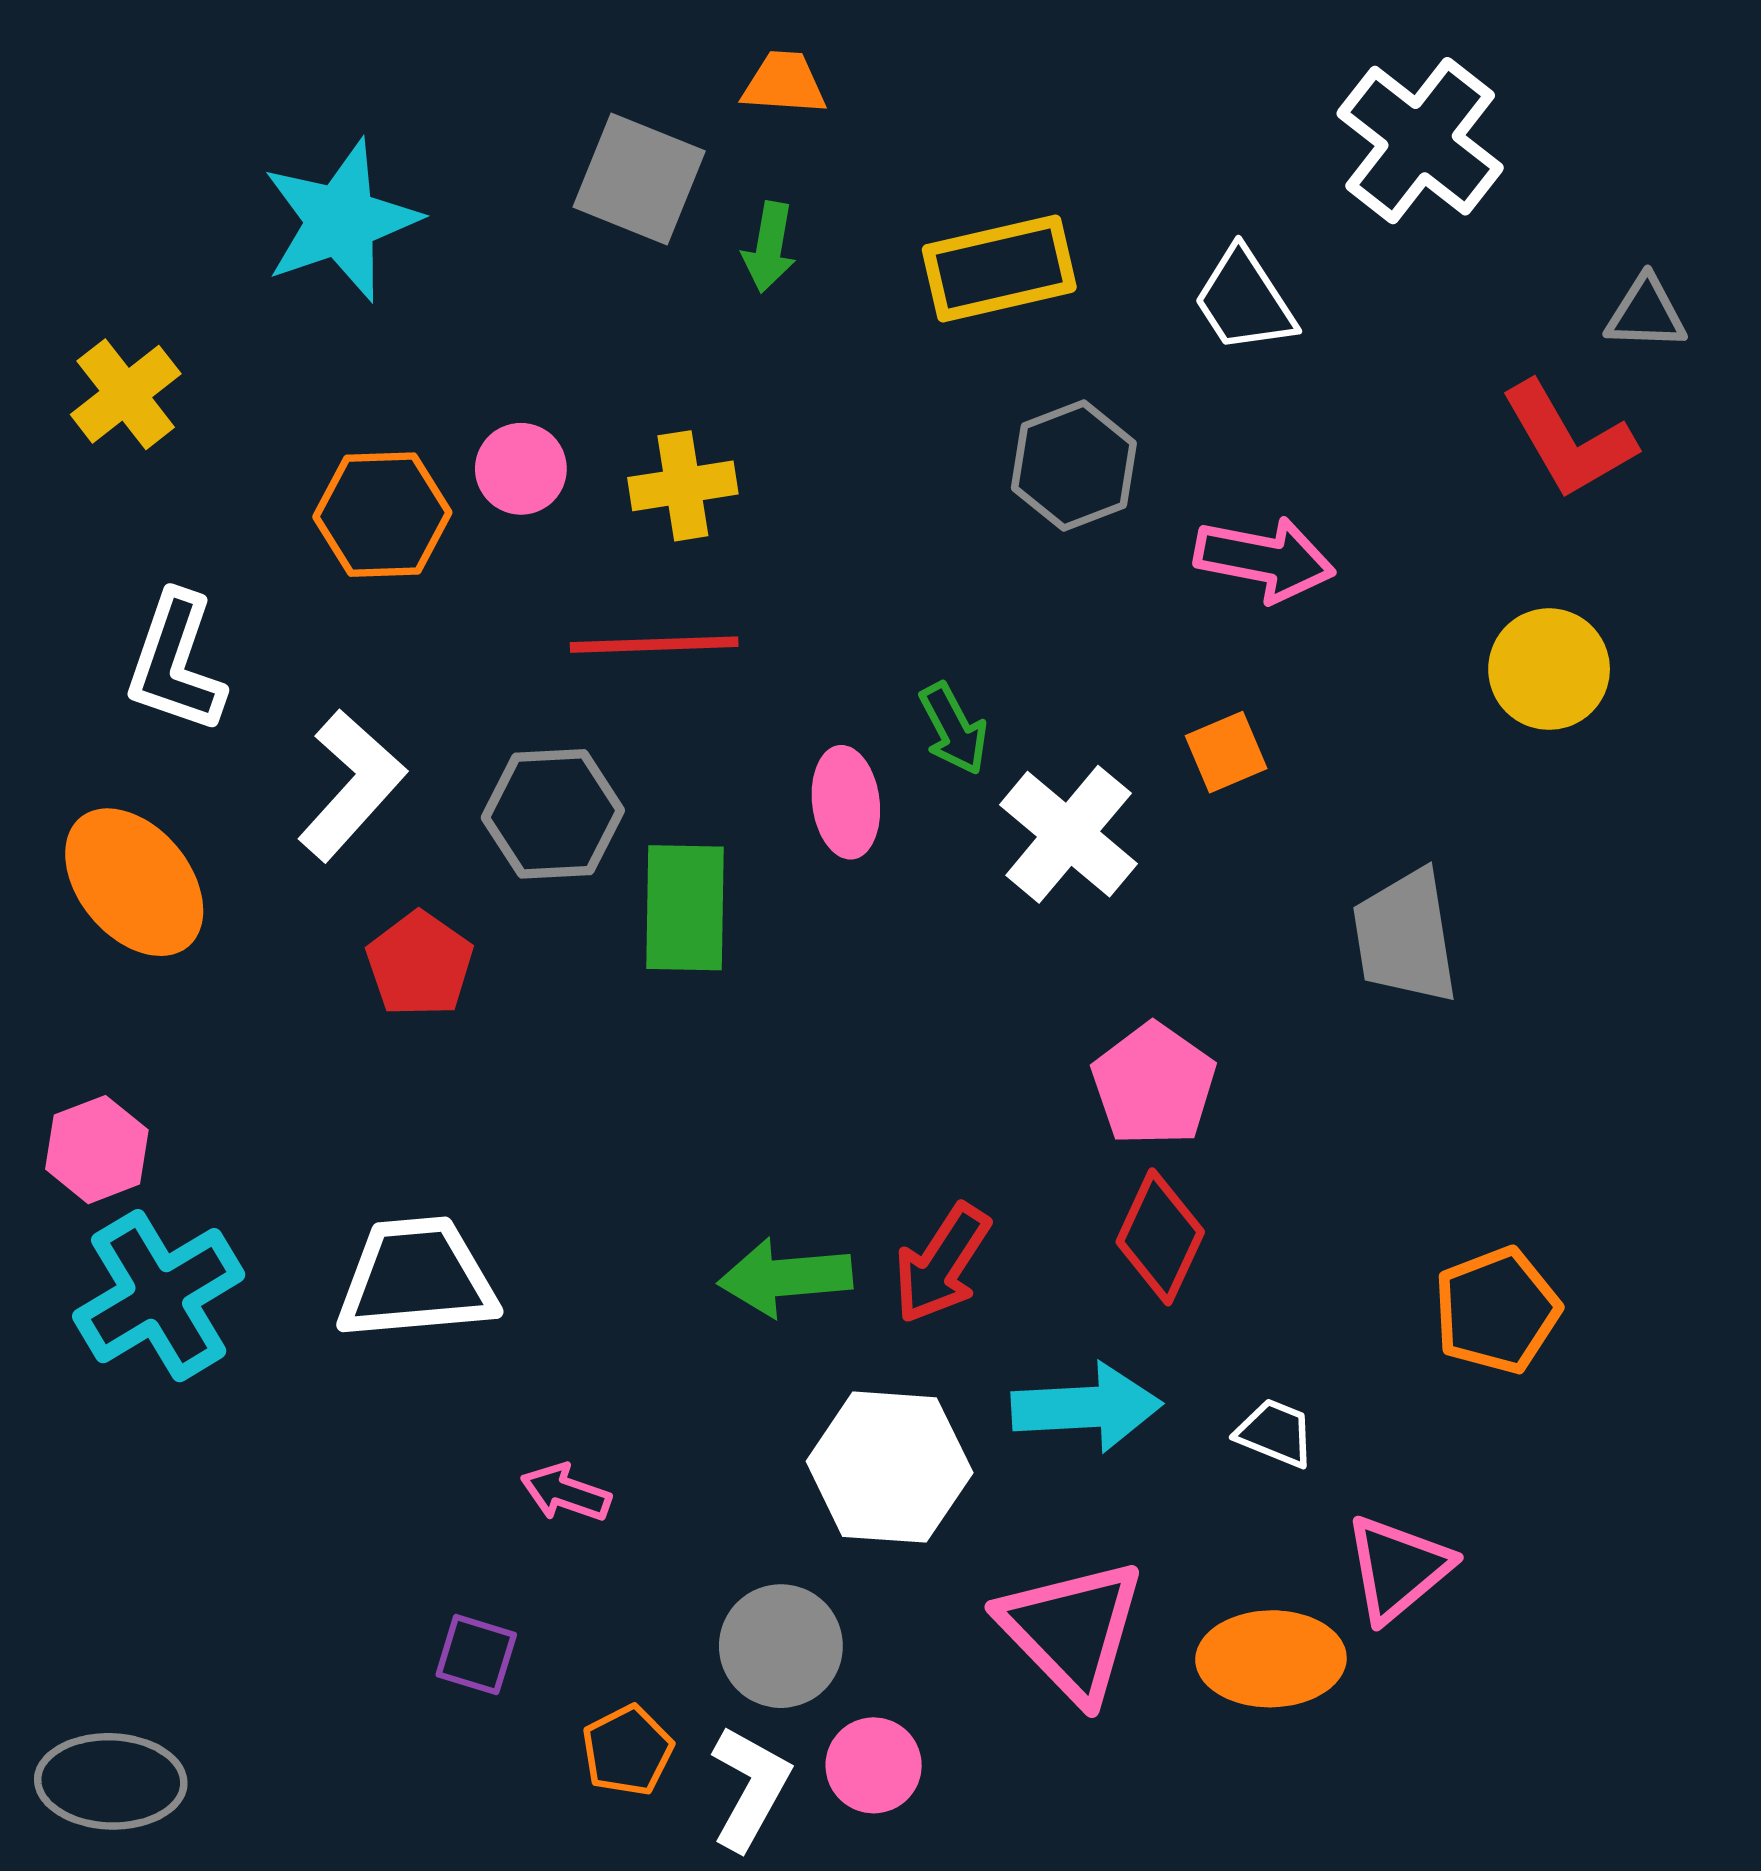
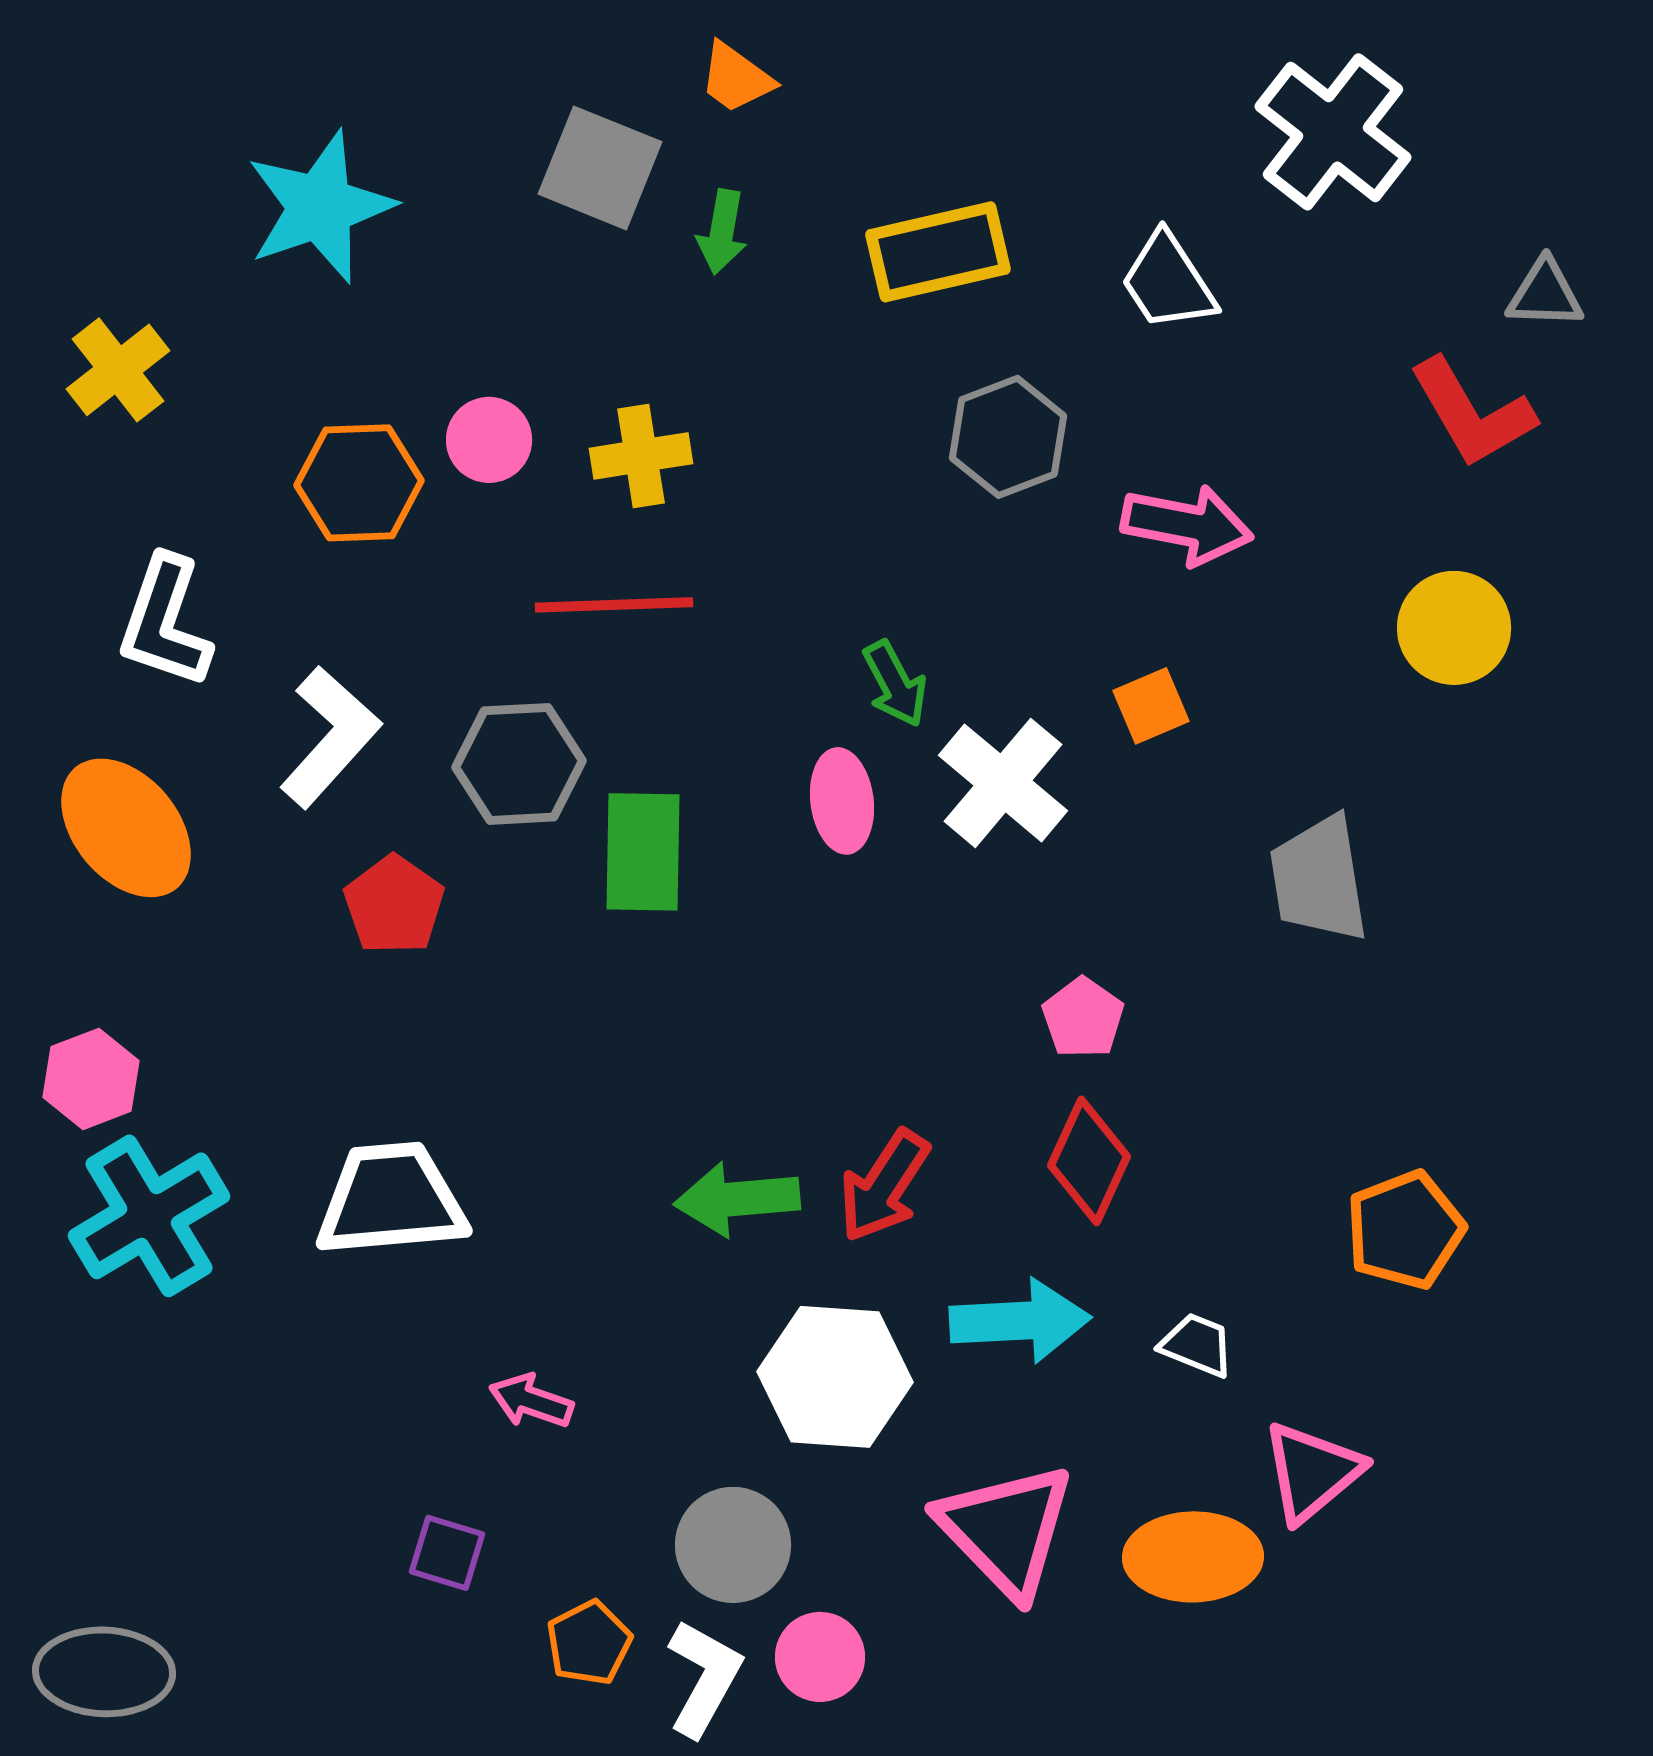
orange trapezoid: (784, 83) -> (736, 78), turned -148
pink ellipse: (846, 802) -> (842, 801), moved
pink pentagon: (1154, 1085) -> (1083, 1018), size x0.7

